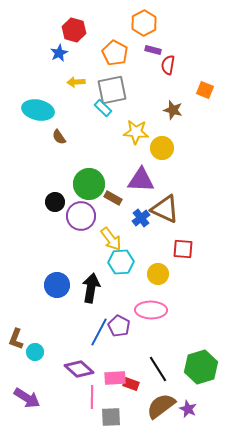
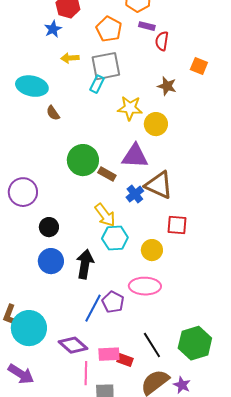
cyan rectangle: (103, 108) -> (97, 84), turned 72
black circle: (55, 202) -> (49, 227), moved
purple circle: (81, 216) -> (23, 192), moved
cyan circle: (35, 352) -> (29, 328), size x2.0

